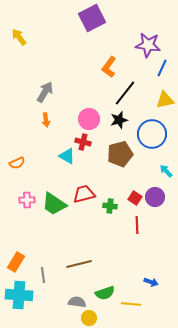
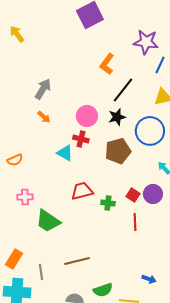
orange arrow: (46, 120) -> (44, 117), turned -40
green trapezoid: (54, 204) -> (48, 221), moved

